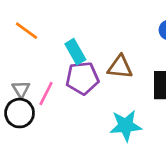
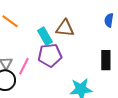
brown triangle: (120, 67) -> (65, 28), moved

